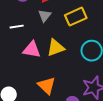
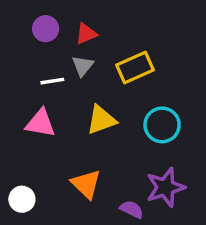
white line: (17, 27) -> (52, 81), moved
pink triangle: (32, 50) -> (41, 123), moved

